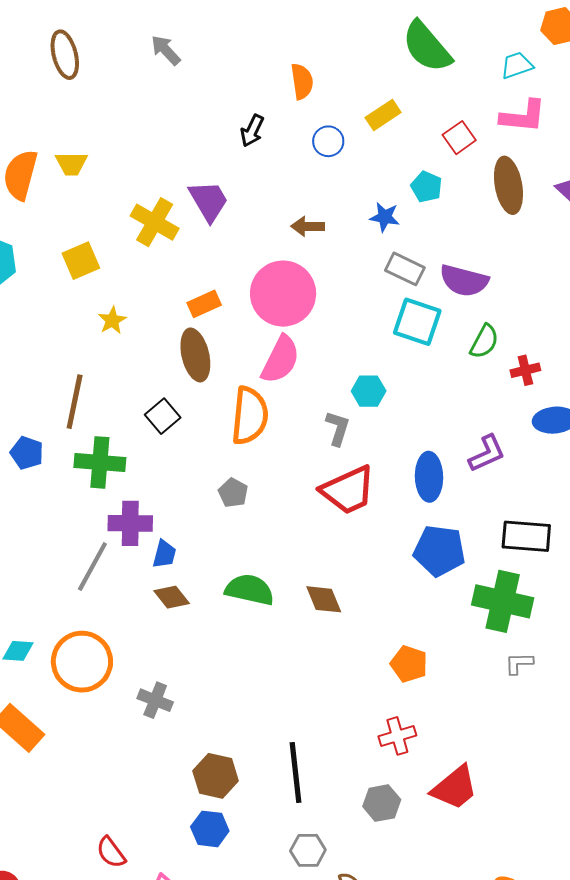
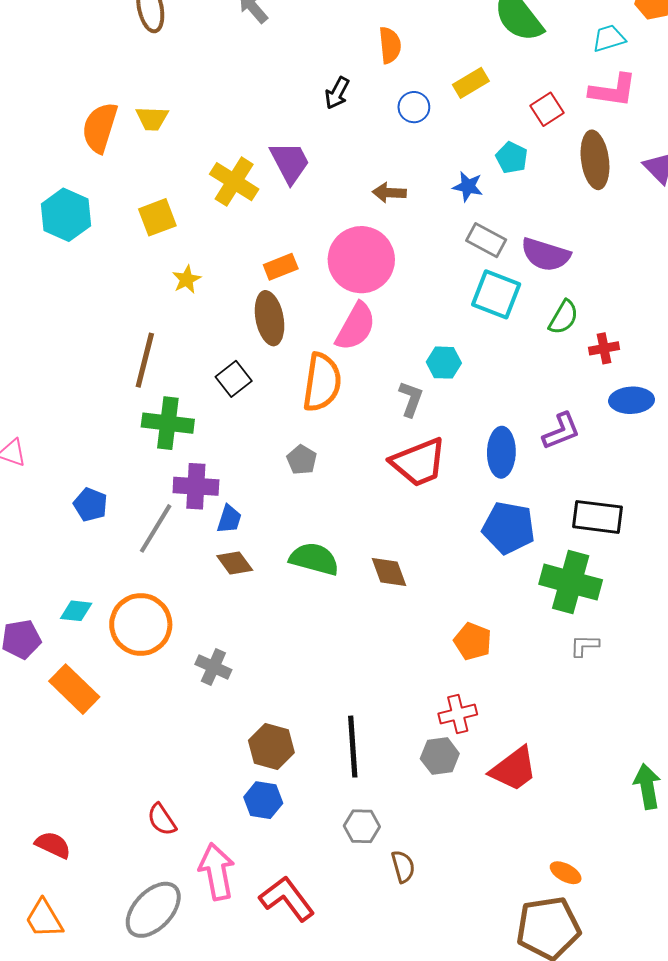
blue pentagon: (27, 453) -> (90, 505), moved
gray hexagon: (382, 803) -> (440, 756), moved

